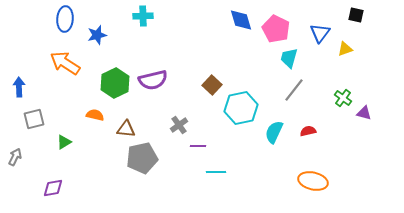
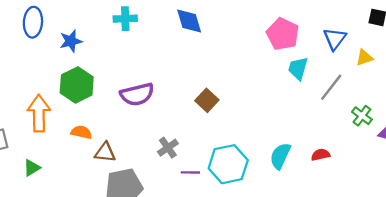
blue diamond: (241, 20) -> (189, 21), moved
orange arrow: (65, 63) -> (39, 113), moved, turned 56
green hexagon: (115, 83) -> (77, 85), moved
gray line: (294, 90) -> (331, 87), moved
cyan hexagon: (241, 108) -> (228, 164), moved
orange semicircle: (95, 115) -> (81, 132), moved

